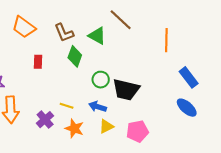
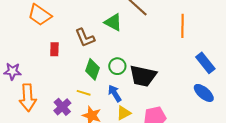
brown L-shape: (64, 33) -> (85, 38), moved
green diamond: (75, 56) -> (92, 69), moved
blue arrow: (98, 107) -> (115, 93), turned 42

